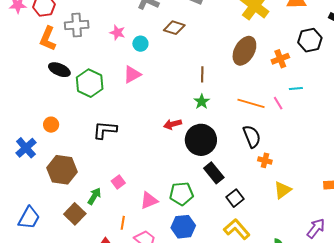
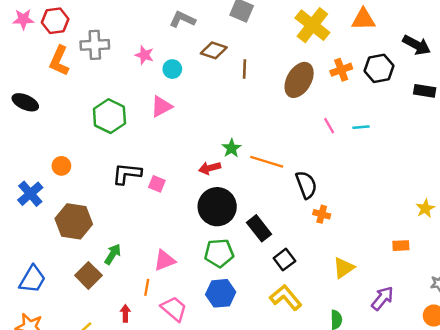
orange cross: (280, 59) -> (341, 70), moved
black ellipse: (59, 70) -> (25, 102), moved
brown line: (202, 74) -> (244, 69), moved
green star: (202, 102) -> (232, 148), moved
orange line: (251, 103) -> (267, 162), moved
pink line: (278, 103) -> (329, 126), moved
black circle: (201, 140) -> (217, 207), moved
pink square: (118, 182) -> (157, 184), moved, turned -32
yellow triangle: (283, 190) -> (344, 268), moved
pink triangle: (149, 200) -> (165, 260), moved

